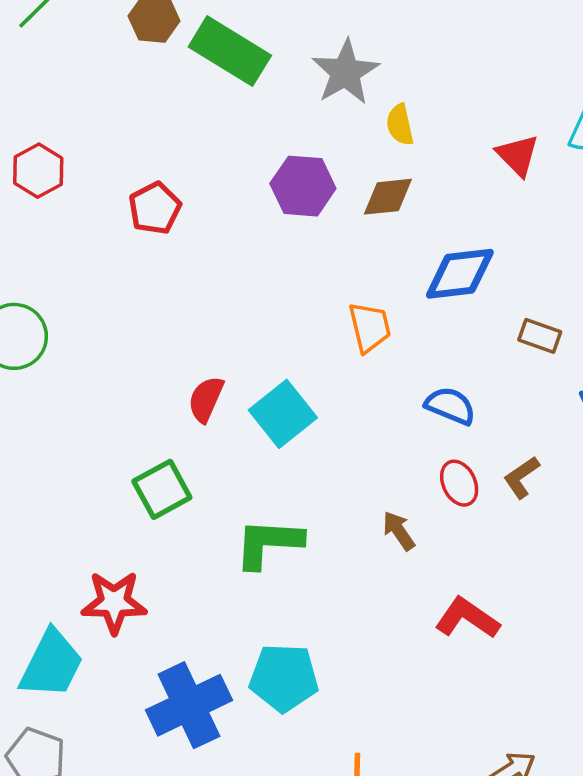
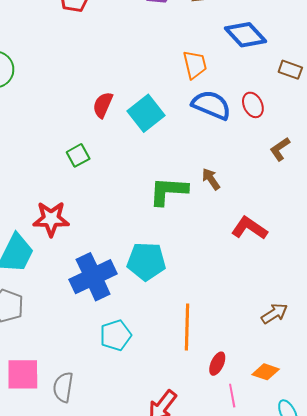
blue diamond: (460, 274) -> (246, 35), turned 54
blue semicircle: (450, 406) -> (211, 105), moved, size x1.4
red ellipse: (459, 483) -> (253, 105), moved
green square: (162, 489) -> (78, 155), size x0.7
green L-shape: (268, 543) -> (168, 191), moved

